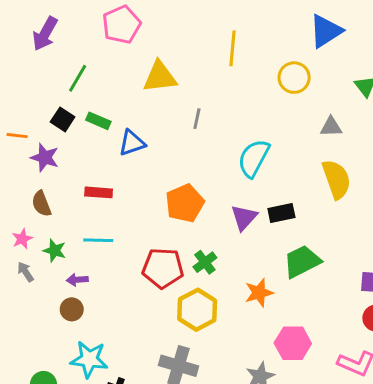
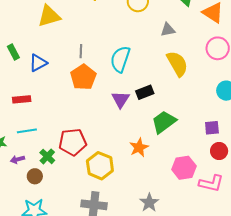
gray line: (197, 119) -> (81, 51), moved
green rectangle: (98, 121) -> (13, 52), turned 49
orange pentagon: (185, 203) -> (83, 77), moved
green cross: (205, 262) -> (47, 156), moved
brown circle: (72, 309) -> (35, 176), moved
pink hexagon: (293, 343) -> (184, 168), moved

